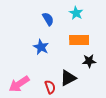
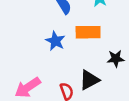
orange rectangle: (79, 40) -> (88, 32), moved

